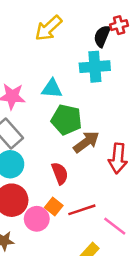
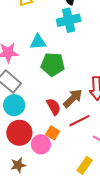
brown arrow: (86, 142) -> (73, 98), moved
red line: (82, 210) -> (79, 121), moved

